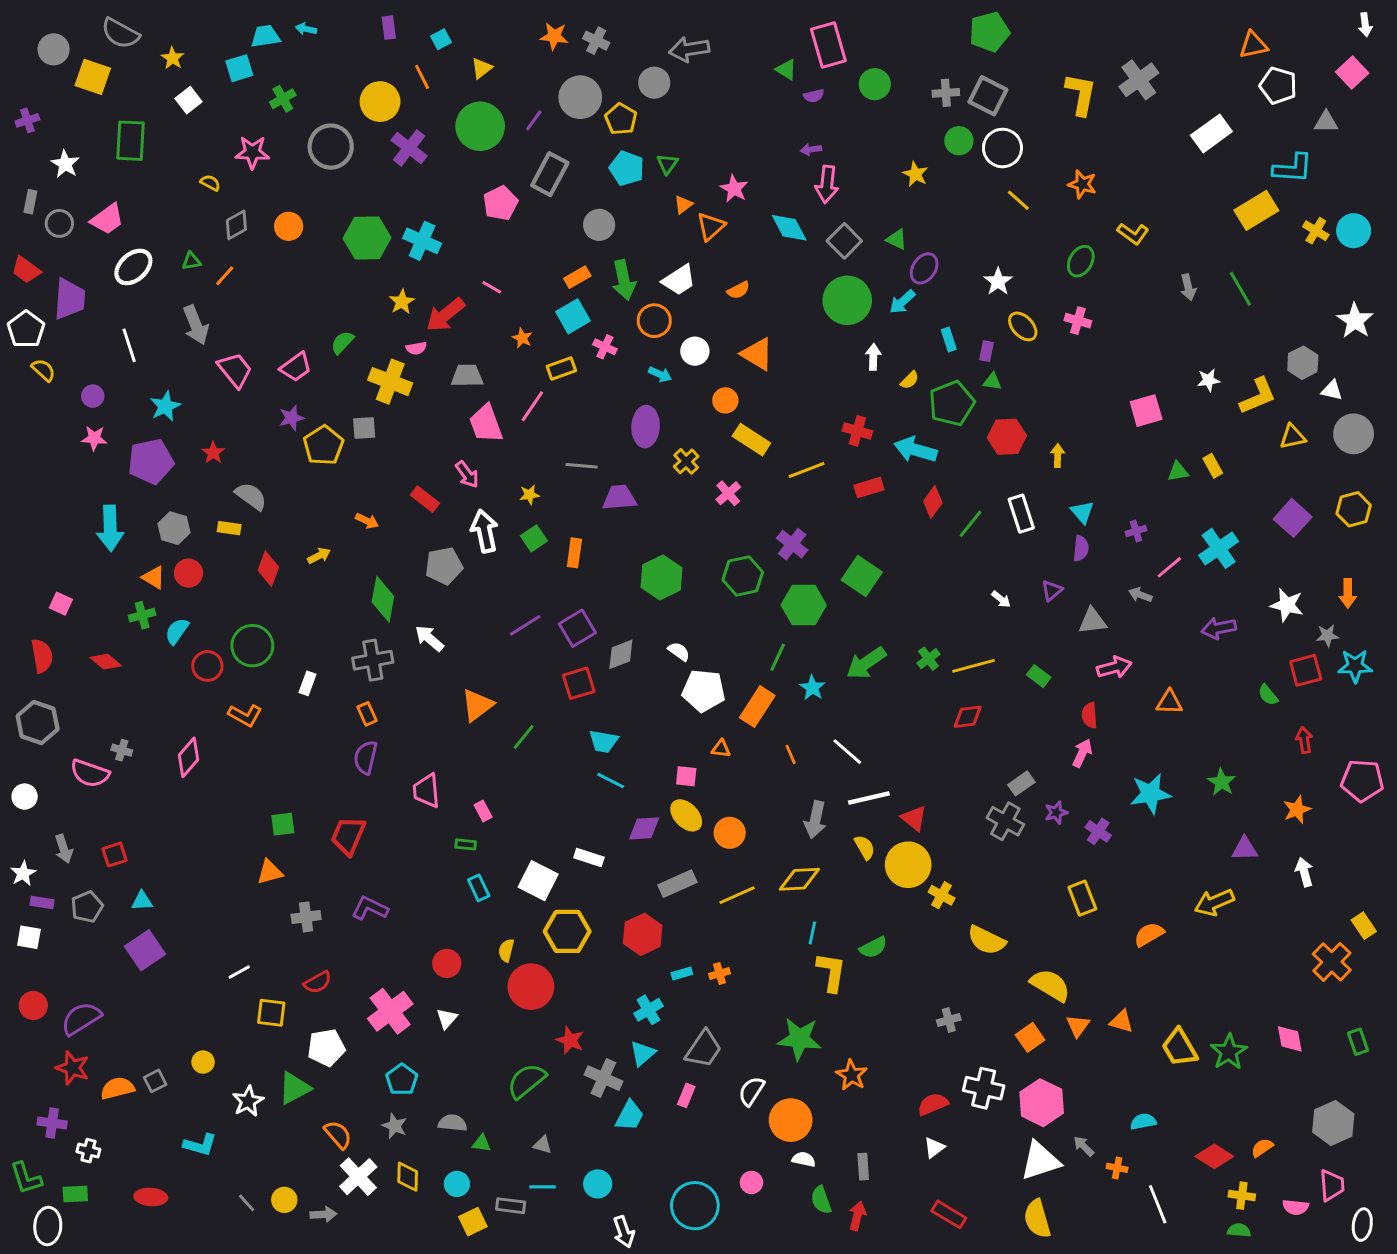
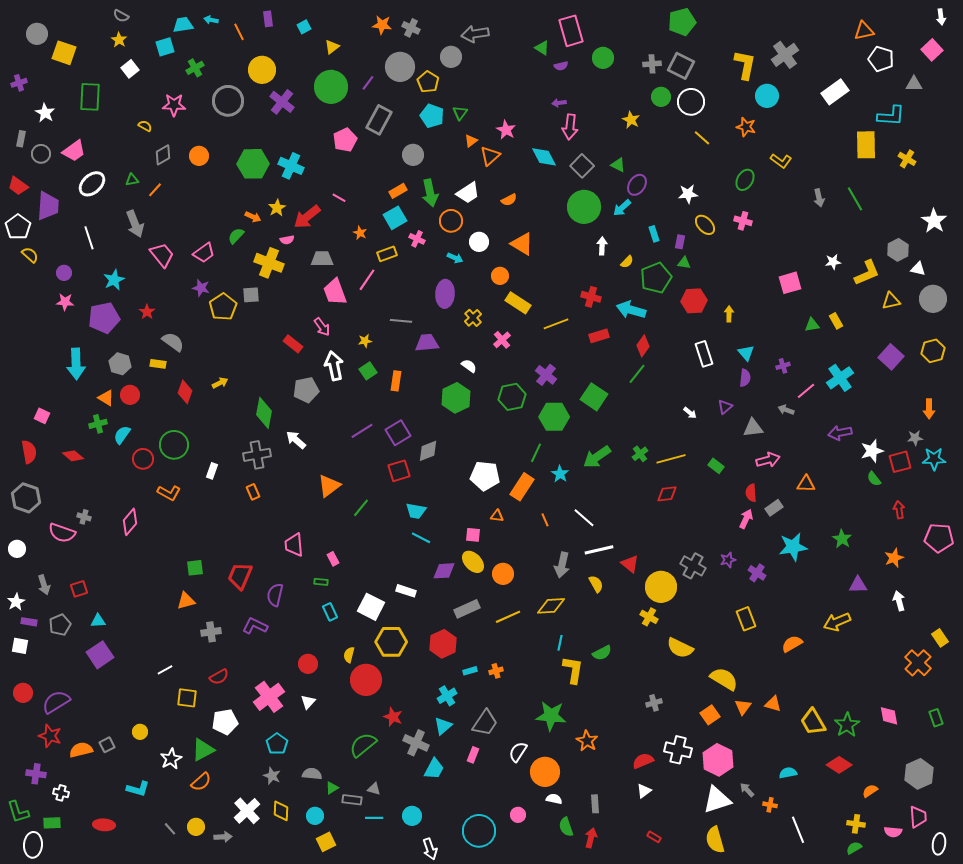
gray semicircle: (120, 33) -> (121, 16), moved, size x0.6
orange line: (422, 77) -> (239, 32), moved
yellow rectangle: (1256, 210) -> (866, 145), turned -60
cyan circle: (1354, 231) -> (767, 96), moved
white star: (998, 281) -> (688, 194), turned 30
purple star: (292, 418) -> (201, 288), turned 30
orange arrow: (367, 521) -> (253, 217), moved
green line: (971, 524) -> (637, 374), moved
white star: (1287, 605) -> (872, 451), moved, turned -30
white semicircle: (679, 651) -> (469, 366), moved
purple semicircle: (366, 757) -> (275, 595), moved
gray rectangle: (1021, 783) -> (774, 508), moved
yellow circle: (908, 865) -> (661, 587), moved
orange semicircle: (338, 1135) -> (201, 782), moved, turned 90
green triangle: (482, 1143) -> (332, 788), turned -40
red diamond: (1214, 1156) -> (839, 765), moved
gray rectangle: (511, 1206) -> (352, 800), moved
red rectangle: (949, 1214) -> (654, 837), size x0.6
green semicircle: (1239, 1230) -> (854, 848), turned -35

